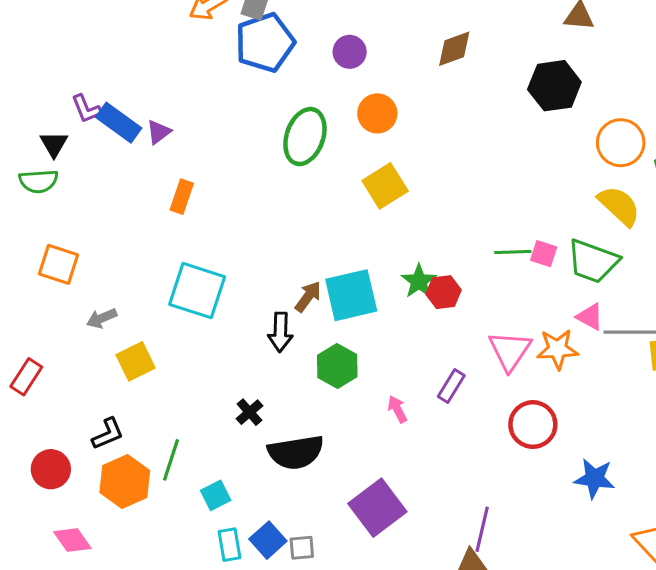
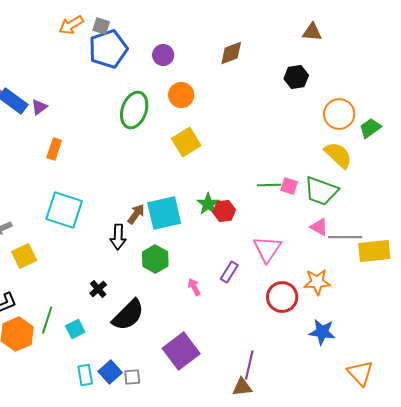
black hexagon: (554, 86) -> (296, 77), size x0.7
orange star: (558, 349) -> (317, 282), moved
black semicircle: (296, 452) -> (128, 315), turned -36
cyan square: (216, 495) -> (75, 329), moved

